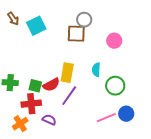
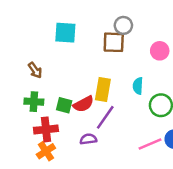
brown arrow: (13, 19) -> (35, 70), moved
cyan square: (36, 26) -> (65, 33), turned 30
red cross: (31, 104) -> (46, 129), moved
purple semicircle: (49, 120) -> (88, 139), moved, turned -32

